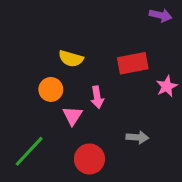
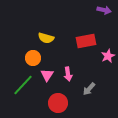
pink arrow: (97, 97) -> (68, 74), moved
gray arrow: (137, 137) -> (89, 89), turned 128
green line: (29, 151) -> (23, 85), moved

